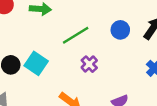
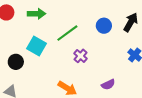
cyan square: (36, 63) -> (36, 46), moved

